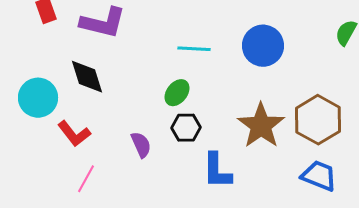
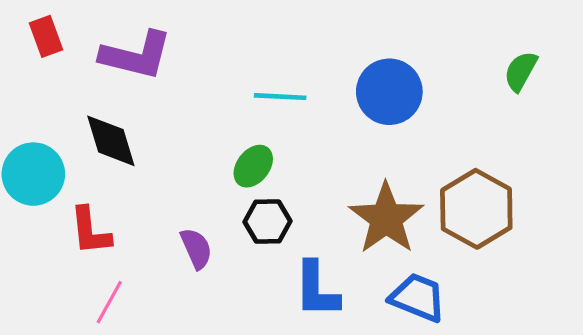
red L-shape: (74, 134) -> (90, 231), turned 32
blue trapezoid: (319, 176) -> (418, 297), moved

